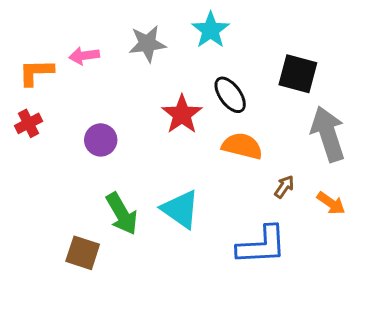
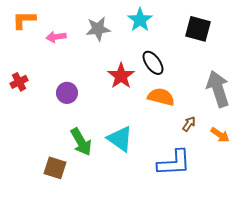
orange L-shape: (36, 72) -> (24, 20), moved
black square: (298, 74) -> (198, 29), moved

